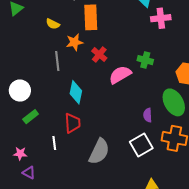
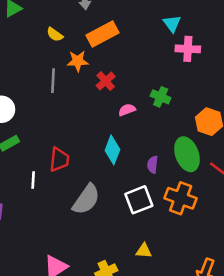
orange rectangle: (91, 17) -> (103, 34), turned 55
pink semicircle: (120, 75) -> (127, 110), size x0.6
cyan diamond: (76, 92) -> (112, 150), moved

